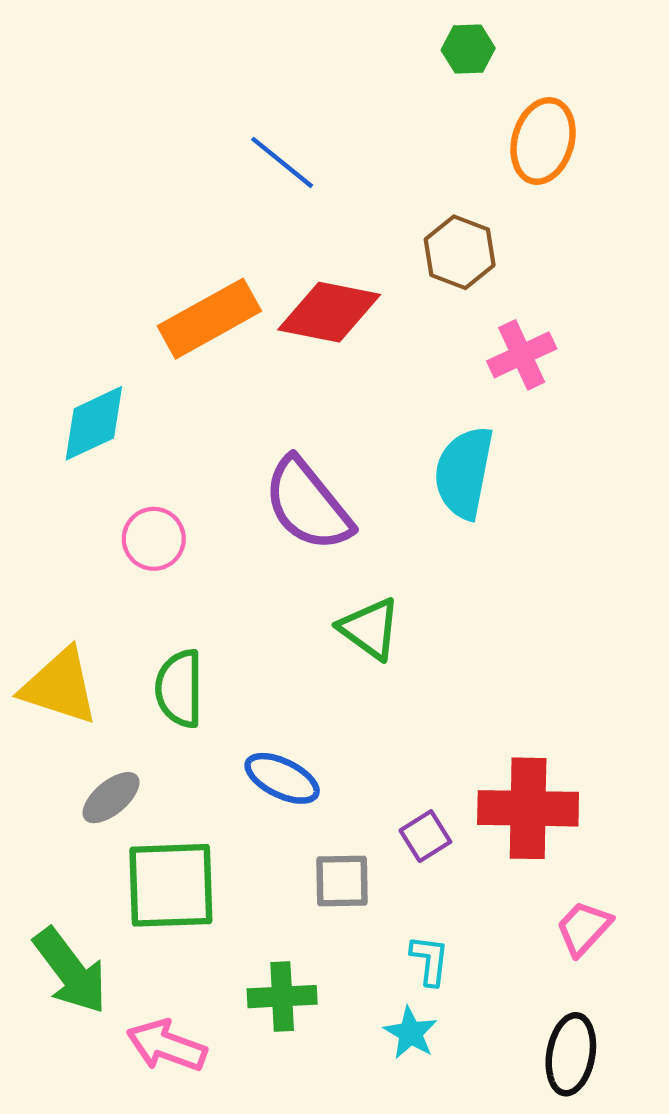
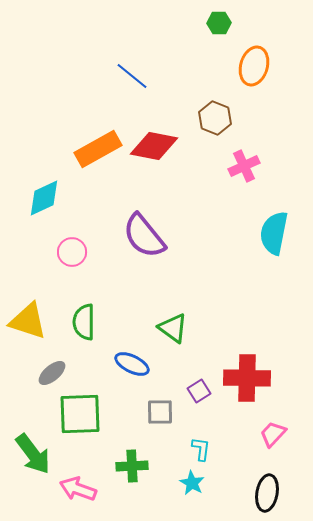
cyan semicircle: (464, 473) -> (274, 233), moved
green triangle: (370, 629) -> (173, 328), moved

